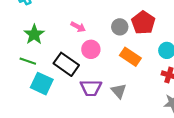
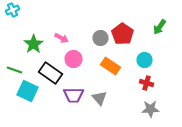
green star: (34, 34) -> (34, 44), moved

